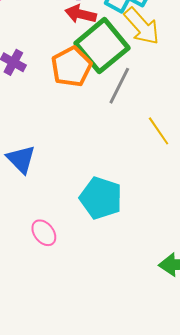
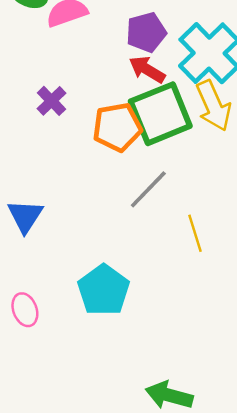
gray line: (119, 86) -> (148, 189), moved

